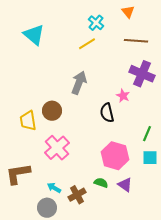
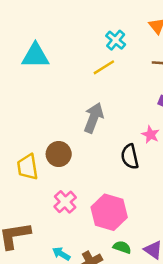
cyan triangle: (34, 35) -> (35, 56), turned -40
pink cross: (57, 148) -> (65, 202), size x0.7
pink hexagon: (115, 156) -> (109, 212), moved

